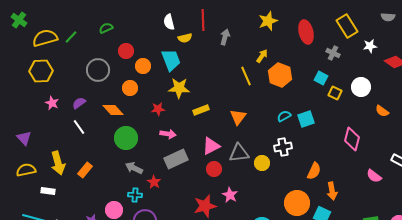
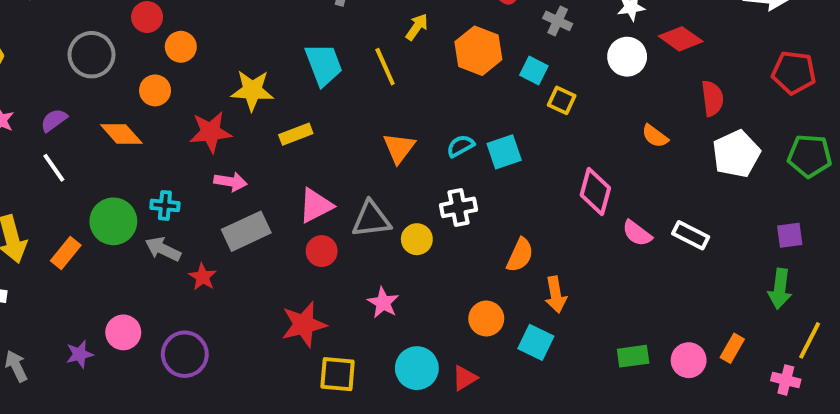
cyan trapezoid: (171, 60) -> (324, 65), moved
orange hexagon: (280, 75) -> (478, 51), moved
white circle: (361, 87) -> (627, 57), moved
red star: (158, 109) -> (211, 132), size x1.5
orange triangle: (238, 117) -> (399, 148), moved
green circle: (126, 138) -> (113, 221), moved
pink semicircle: (374, 176) -> (637, 233), moved
cyan cross: (135, 195) -> (165, 205), moved
pink star: (230, 195) -> (383, 303), moved
orange circle: (297, 203) -> (486, 319), size x0.7

